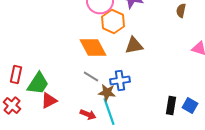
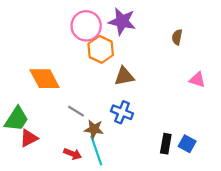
orange diamond: (93, 48) -> (45, 79), moved
blue cross: (120, 80) -> (122, 112), moved, turned 30

